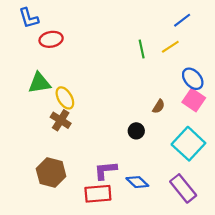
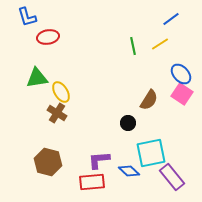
brown semicircle: (159, 106) -> (149, 100), size x1.5
cyan square: (188, 144) -> (151, 153), moved, turned 36

